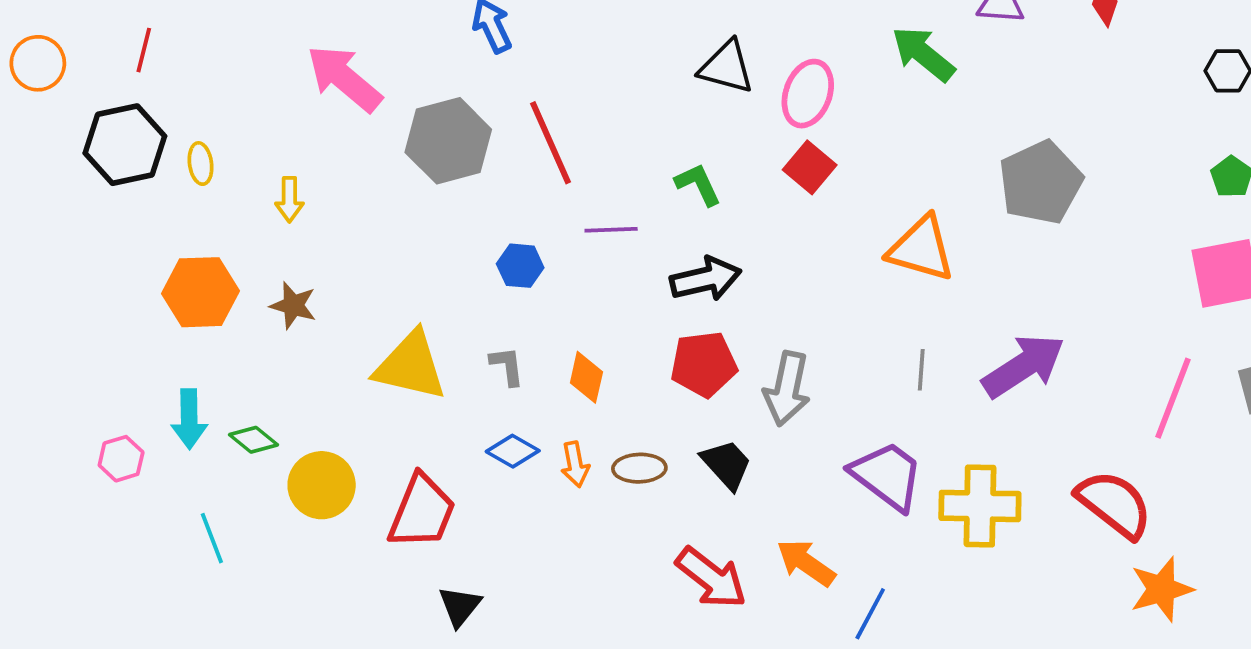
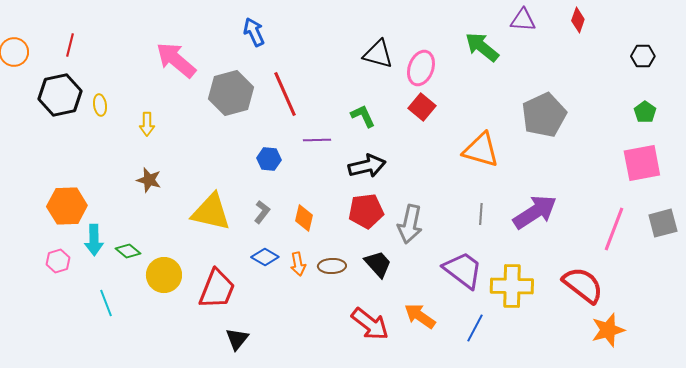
orange hexagon: (201, 292) -> (67, 206), moved
gray L-shape: (507, 366) -> (262, 212), turned 45
blue line: (870, 614) -> (475, 328), moved

